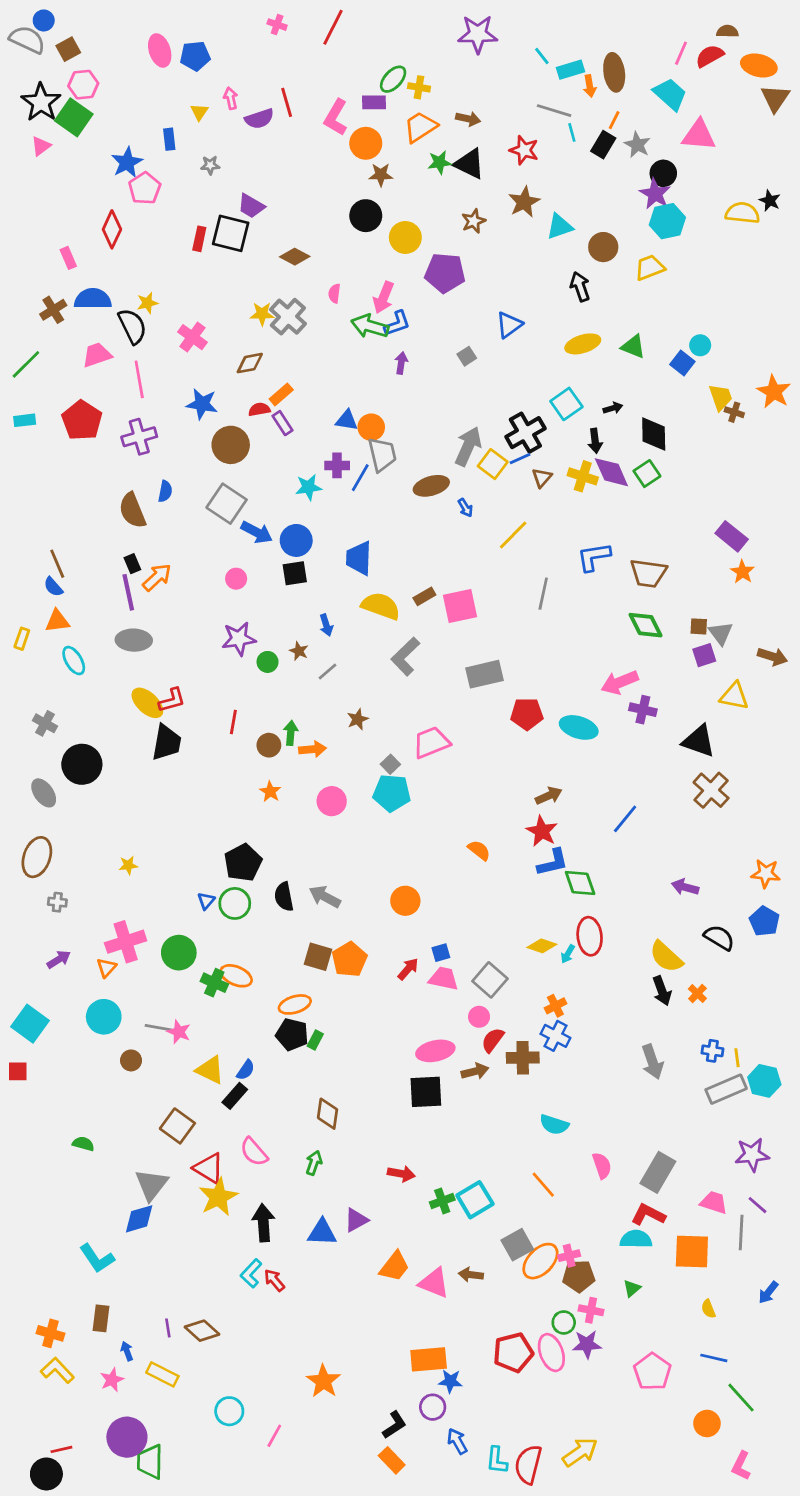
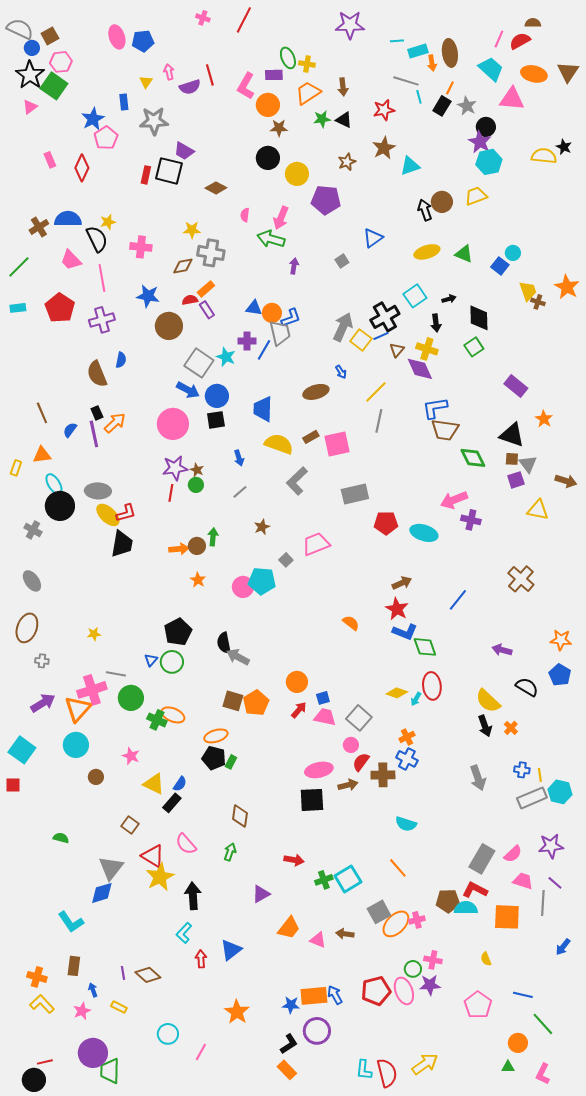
blue circle: (44, 20) -> (32, 48), moved
cyan line: (542, 56) -> (397, 41), turned -56
orange ellipse: (759, 66) -> (534, 74), moved
green ellipse: (393, 79) -> (288, 58), turned -65
brown arrow: (468, 119) -> (343, 87), turned 72
red star: (524, 150) -> (384, 110), turned -30
black triangle: (469, 164) -> (344, 120), size x0.7
gray star: (210, 165) -> (154, 121), size x2.0
brown circle: (603, 247) -> (442, 202), moved
pink rectangle: (68, 258) -> (50, 160), moved
gray cross: (288, 317) -> (211, 253), moved, turned -32
blue L-shape: (397, 323) -> (291, 318), moved
pink cross: (192, 337) -> (141, 247), turned -30
pink trapezoid: (97, 355) -> (71, 260), turned -115
purple diamond: (611, 472) -> (420, 369), moved
brown ellipse: (431, 486) -> (316, 392), moved
cyan star: (308, 487) -> (226, 357), turned 30
gray square: (227, 504) -> (199, 363), moved
purple rectangle: (732, 536) -> (516, 386), moved
brown trapezoid: (648, 573) -> (445, 430), moved
pink circle: (236, 579) -> (173, 424), size x2.0
blue semicircle: (53, 587) -> (70, 430), moved, turned 77
gray line: (543, 594) -> (379, 421), moved
gray ellipse: (134, 640) -> (98, 491), moved
brown star: (299, 651) -> (197, 470), moved
red line: (233, 722) -> (171, 493), moved
black triangle: (699, 741) -> (512, 435), moved
orange arrow: (313, 749) -> (179, 549), moved
black circle: (82, 764) -> (60, 506), moved
cyan pentagon: (392, 793) -> (262, 581), moved
blue L-shape: (553, 863) -> (405, 632), turned 35
black semicircle: (284, 897) -> (224, 643), moved
orange circle: (405, 901) -> (297, 682), moved
purple arrow: (59, 959) -> (43, 703), size x1.4
orange triangle: (106, 968) -> (78, 709), size x1.8
gray line: (158, 1028) -> (116, 674), moved
brown square: (177, 1126) -> (130, 825), size x0.7
pink semicircle: (602, 1166) -> (513, 854), moved, turned 66
blue triangle: (322, 1232) -> (231, 950), moved, turned -40
brown pentagon: (579, 1276) -> (448, 901), moved
red arrow: (274, 1280) -> (201, 959), moved, turned 36
pink triangle: (434, 1283) -> (318, 940), size x0.7
green triangle: (632, 1288) -> (508, 1067), moved, turned 40
yellow semicircle: (708, 1309) -> (486, 959), moved
yellow rectangle: (162, 1374) -> (119, 1007), size x0.7
blue star: (450, 1381) -> (291, 1005), moved
purple circle: (433, 1407) -> (317, 1031), size x1.4
blue arrow: (457, 1441) -> (335, 995), moved
red semicircle: (528, 1464) -> (387, 1073), turned 152

